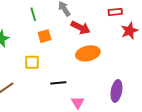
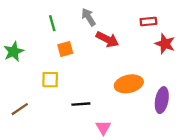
red star: (130, 31) -> (165, 44), turned -30
orange ellipse: (88, 53) -> (129, 84), moved
purple ellipse: (116, 91) -> (162, 100), moved

